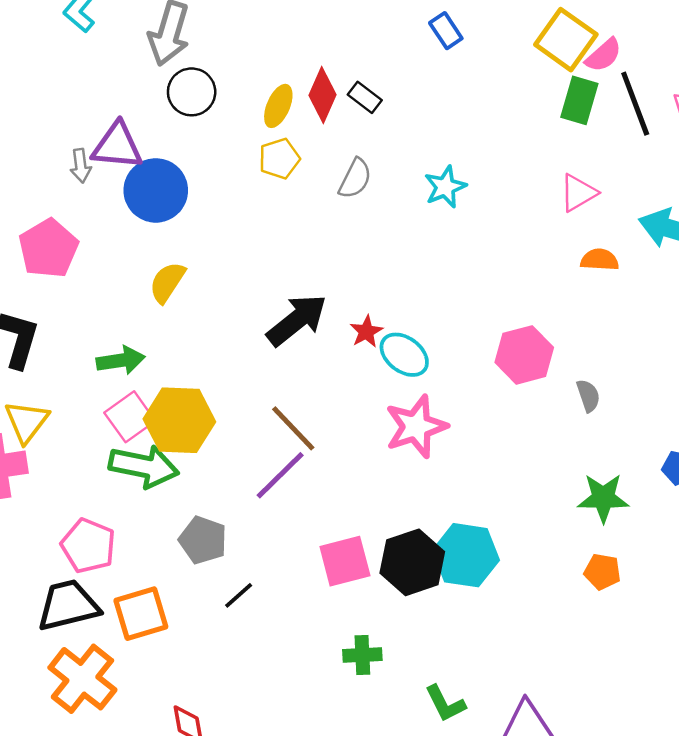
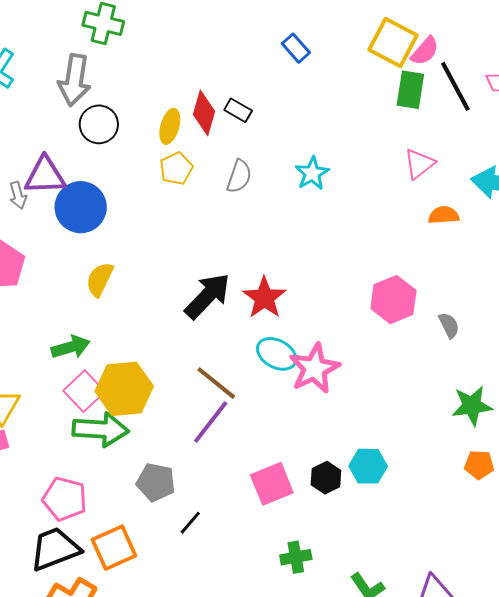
red star: (366, 332) -> (264, 298), size x1.6
cyan ellipse: (404, 355) -> (277, 354), moved
cyan hexagon: (466, 555) -> (368, 466), size x0.7
black hexagon: (412, 562) -> (326, 478), size x0.6

